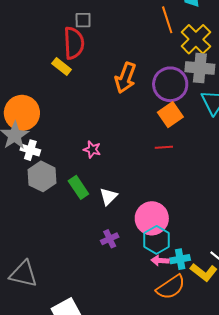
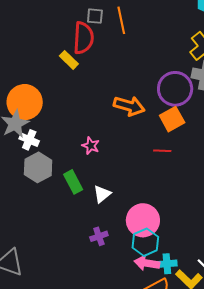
orange line: (167, 20) -> (121, 20), moved
orange arrow: (125, 78) -> (129, 106), moved, turned -100
pink arrow: (160, 261) -> (147, 263), size x1.4

